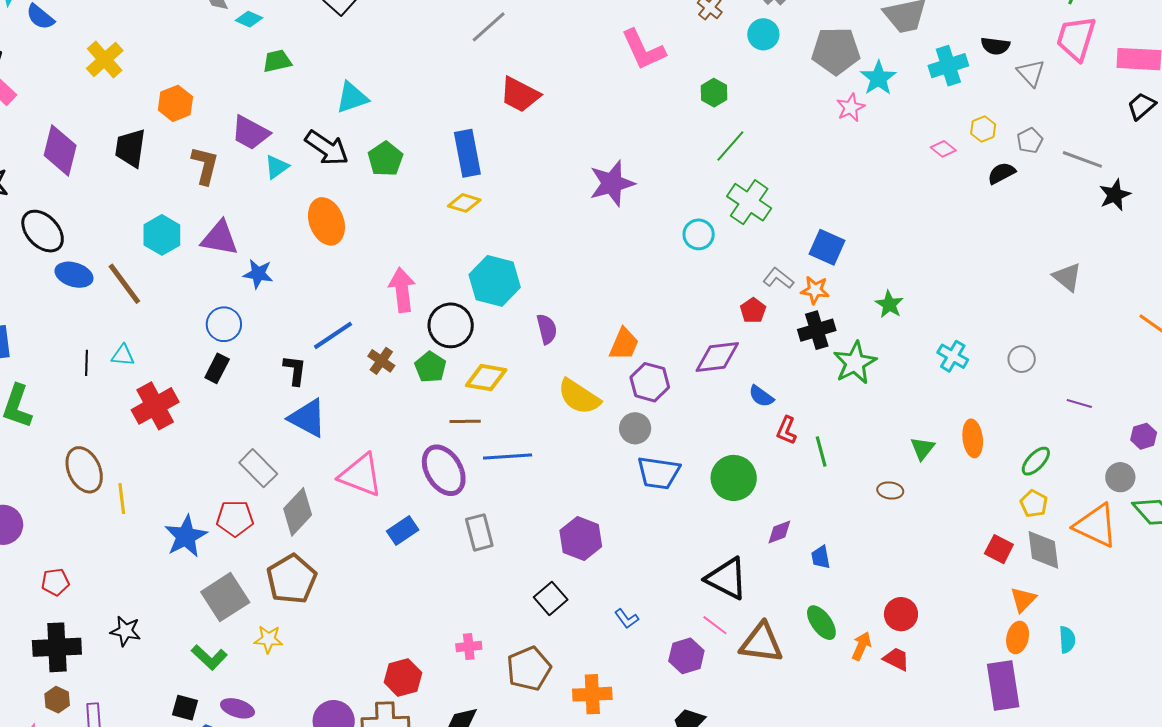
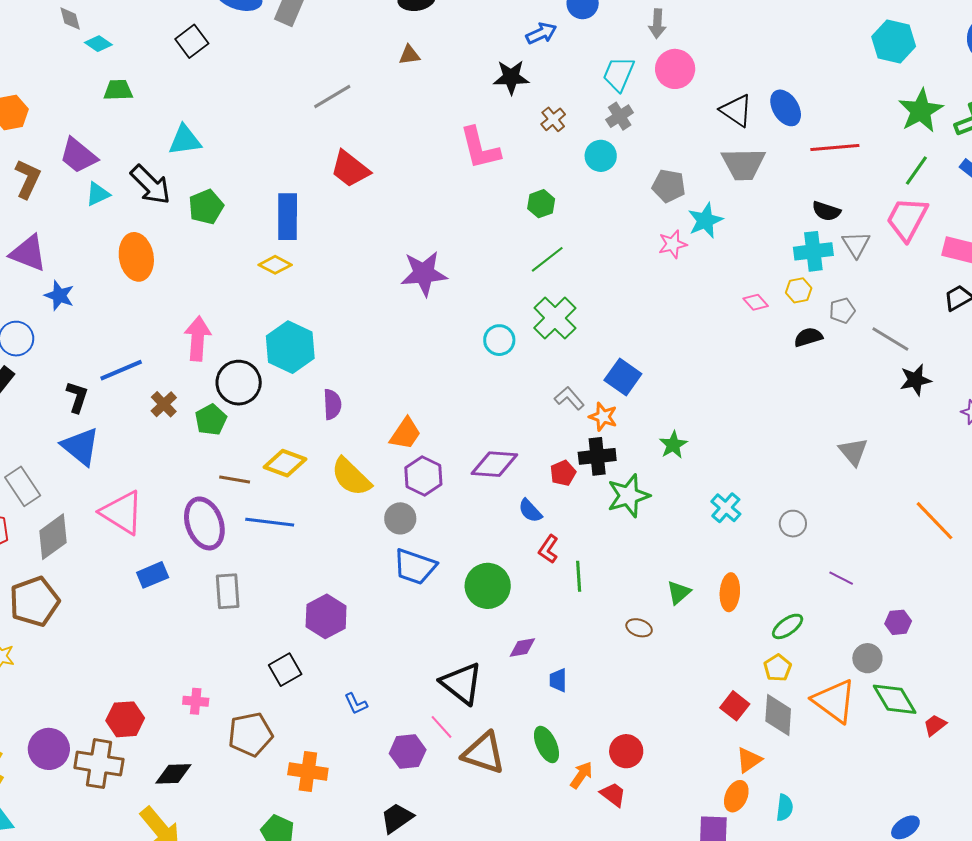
gray pentagon: (836, 51) -> (669, 186), size x0.7
cyan cross: (948, 66) -> (813, 251), moved
red pentagon: (753, 311) -> (563, 473), moved
yellow diamond: (486, 378) -> (285, 463), moved

